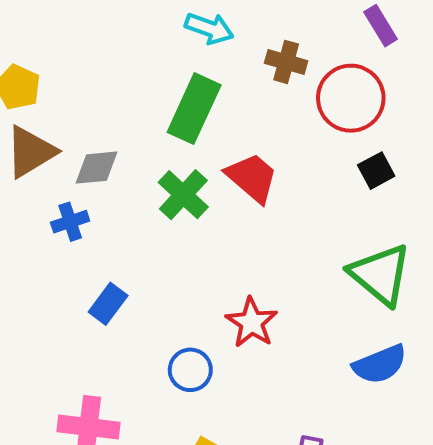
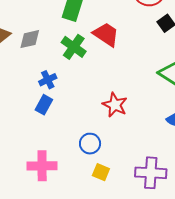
blue cross: (70, 222) -> (48, 80), moved
blue circle: (190, 370) -> (90, 144), moved

